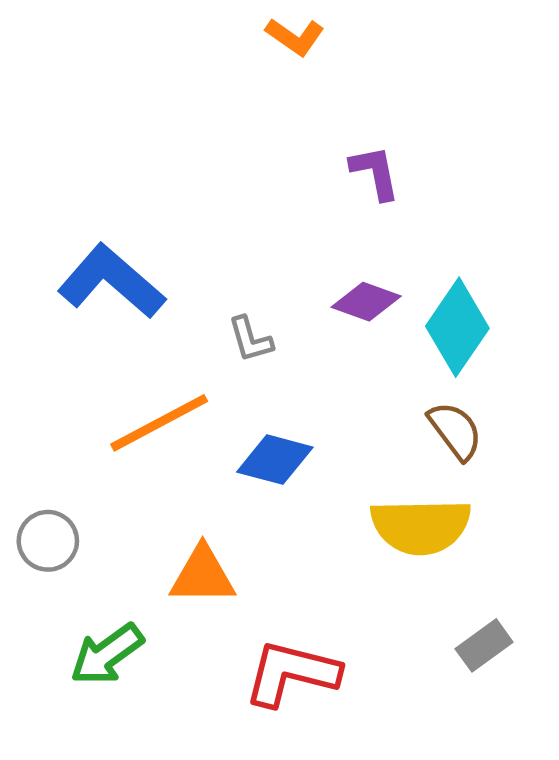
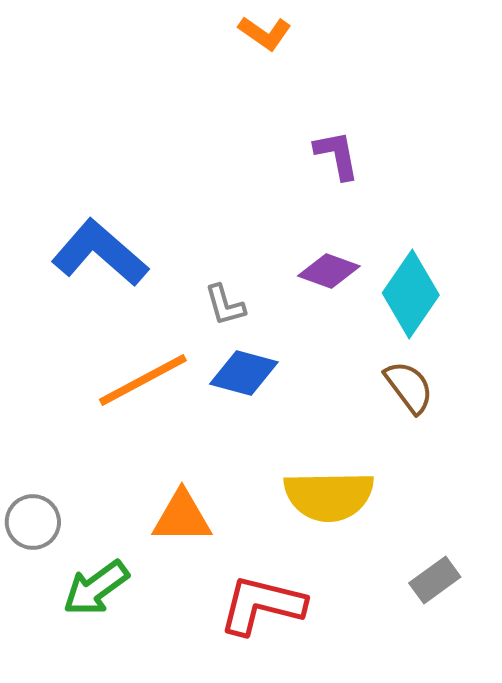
blue diamond: (275, 460) -> (244, 373), moved
yellow semicircle: (421, 526) -> (329, 496), moved
gray circle: (48, 541) -> (33, 522), moved

